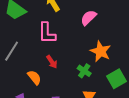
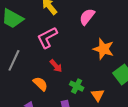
pink L-shape: (47, 33) -> (47, 38), turned 70
green cross: (84, 71) -> (77, 86), moved

